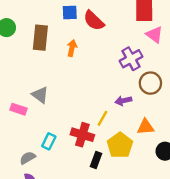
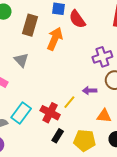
orange arrow: (72, 48) -> (55, 39), size x1.6
gray triangle: (40, 95) -> (21, 60), moved
cyan rectangle: (49, 141) -> (21, 113), size x1.5
yellow pentagon: (120, 145) -> (84, 140), moved, turned 30

